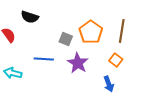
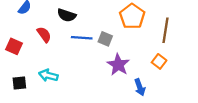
orange pentagon: (91, 32) -> (132, 16), moved
blue line: (44, 59) -> (82, 38), moved
blue arrow: (109, 84) -> (140, 87), moved

